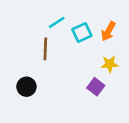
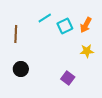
brown line: (45, 49) -> (16, 34), moved
purple square: (96, 87) -> (68, 78), moved

